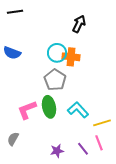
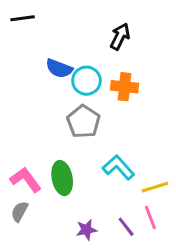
blue semicircle: (12, 53) -> (59, 68), moved
orange cross: (71, 57) -> (125, 87), moved
green ellipse: (49, 107) -> (62, 178), moved
pink L-shape: (27, 110) -> (26, 180), moved, turned 75

